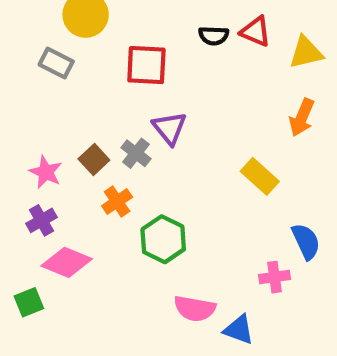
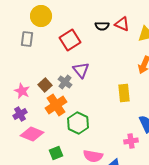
gray rectangle: (56, 63) -> (27, 39), turned 70
red square: (146, 65) -> (70, 40), turned -35
yellow rectangle: (260, 176) -> (124, 93), turned 42
orange cross: (117, 201) -> (56, 105), size x1.5
green square: (29, 302) -> (56, 153), moved

